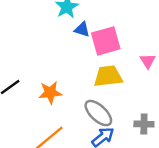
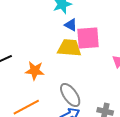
yellow trapezoid: (108, 76) -> (69, 48), moved

